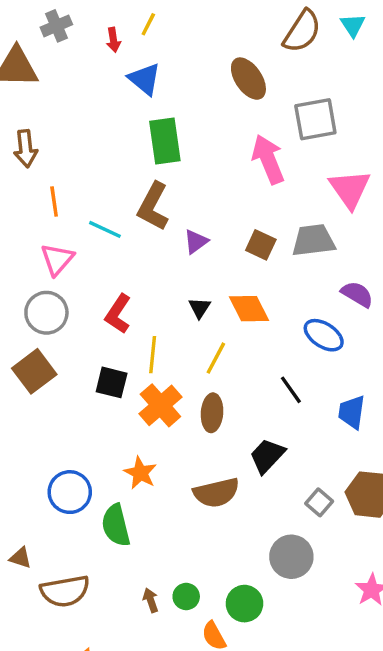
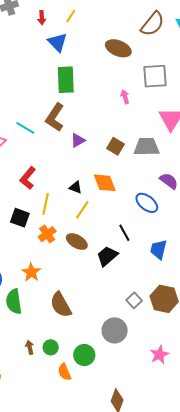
yellow line: (148, 24) -> (71, 16), moved
brown ellipse: (248, 79) -> (118, 48), turned -40
pink arrow: (268, 159) -> (125, 97), size x0.5
black triangle: (200, 308) -> (75, 187), moved, turned -48
orange cross: (160, 405) -> (47, 234), size x0.7
brown ellipse: (212, 413) -> (77, 242), turned -70
black trapezoid: (267, 456) -> (107, 256), moved
brown semicircle: (216, 493) -> (61, 305), moved, turned 68

